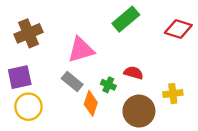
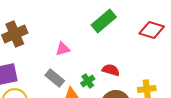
pink triangle: (81, 50) -> (63, 49), size x0.6
green cross: (108, 85) -> (88, 81), turned 32

